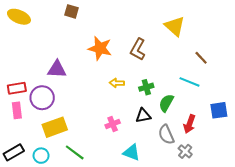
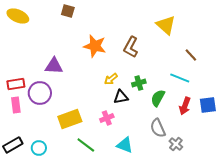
yellow arrow: (117, 83) -> (111, 79), turned -40
black triangle: (143, 116) -> (121, 97), moved
red arrow: (189, 124) -> (185, 106), moved
yellow rectangle: (55, 127) -> (70, 119), moved
green line: (75, 152) -> (86, 145), moved

